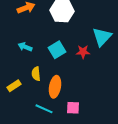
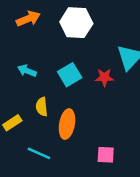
pink square: (73, 108) -> (106, 155), moved
cyan line: (44, 109) -> (39, 153), moved

